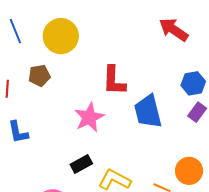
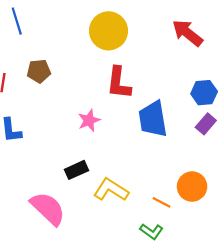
yellow circle: (61, 36) -> (109, 31), moved
pink star: (89, 117) -> (89, 120), size x0.7

